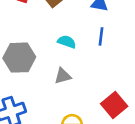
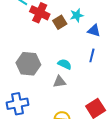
cyan semicircle: (67, 42) -> (65, 64), moved

